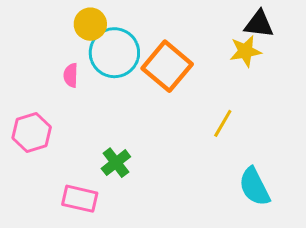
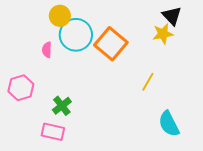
black triangle: (259, 24) -> (172, 16), turned 40
green cross: (116, 163) -> (62, 106), moved

